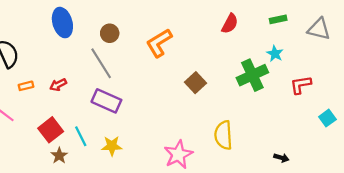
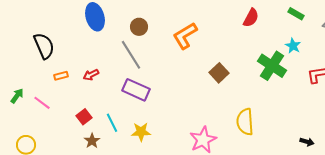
green rectangle: (278, 19) -> (296, 14), turned 42
green cross: (252, 75) -> (272, 66), turned -32
red square: (51, 130) -> (84, 117), size x0.7
black arrow: (281, 158) -> (307, 142), moved

